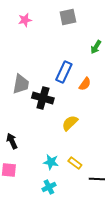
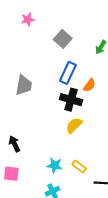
gray square: (68, 17) -> (63, 39), moved, turned -36
black cross: (43, 98) -> (71, 100), moved

